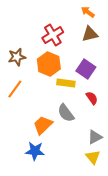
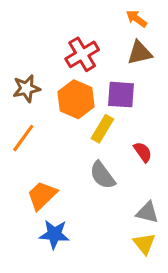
purple square: (86, 69) -> (121, 95), moved, turned -30
yellow rectangle: (66, 83) -> (102, 129), turned -66
orange trapezoid: (43, 125) -> (42, 195), moved
gray triangle: (95, 137) -> (147, 213), turned 42

